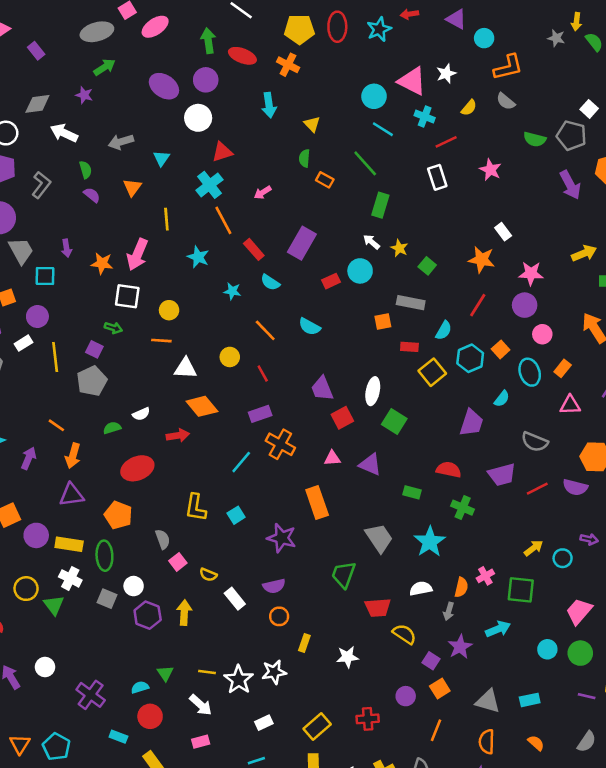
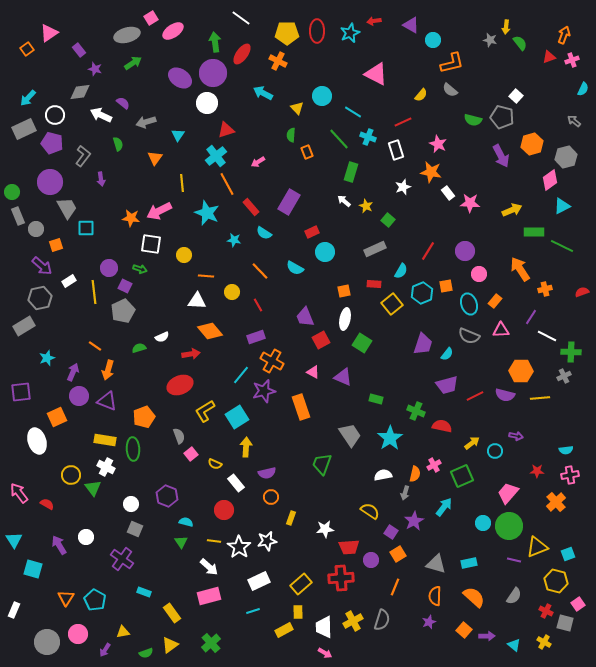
red ellipse: (242, 56) -> (242, 54), turned -75
white star: (446, 74) -> (403, 187), moved
purple circle: (206, 80) -> (213, 73), size x1.4
purple star: (84, 95) -> (95, 69), moved
cyan circle: (374, 96) -> (322, 96), moved
cyan arrow: (269, 105) -> (263, 93), turned 126
cyan cross: (425, 117) -> (368, 137), moved
orange rectangle: (325, 180) -> (307, 152), turned 40
purple semicircle: (92, 195) -> (123, 103), moved
purple arrow: (67, 248) -> (101, 179), moved
pink arrow: (137, 254) -> (159, 211), turned 40
cyan star: (198, 257) -> (207, 213), size x1.4
orange star: (482, 260) -> (431, 172), moved
cyan circle: (360, 271) -> (325, 252), moved
pink star: (531, 273) -> (470, 203), moved
gray rectangle: (411, 303) -> (375, 249), turned -35
purple circle: (37, 316) -> (109, 268), moved
orange square: (383, 322) -> (344, 291), moved
orange line: (161, 341) -> (206, 276), moved
orange square: (501, 349) -> (446, 286), turned 32
cyan semicircle: (502, 399) -> (447, 354), moved
gray semicircle: (535, 442) -> (469, 336), moved
pink triangle: (332, 458) -> (313, 372), turned 32
red ellipse: (137, 468) -> (180, 385), moved
red semicircle: (449, 470) -> (442, 426), moved
purple triangle: (72, 495) -> (107, 401), turned 30
yellow L-shape: (196, 508) -> (205, 411), turned 50
orange pentagon: (118, 515) -> (144, 417), turned 30
cyan square: (236, 515) -> (237, 417), size x1.6
purple circle: (36, 535) -> (79, 396), moved
purple star: (282, 538) -> (264, 391), moved, turned -30
white circle: (134, 586) -> (131, 504), moved
green square: (521, 590) -> (462, 476), turned -30
gray square: (107, 599) -> (135, 529), moved
red trapezoid: (378, 608) -> (349, 547), moved
yellow arrow: (184, 613) -> (246, 447), moved
cyan arrow: (498, 629) -> (444, 507), turned -30
green circle: (580, 653) -> (509, 526), size x1.4
cyan semicircle: (140, 687) -> (186, 522), moved, turned 32
red circle: (150, 716) -> (224, 510), moved
red cross: (368, 719) -> (341, 578), size x1.4
white rectangle: (264, 723) -> (259, 581), size x1.5
pink rectangle: (201, 742) -> (209, 596), size x1.6
orange semicircle: (536, 743) -> (474, 597), size x1.6

